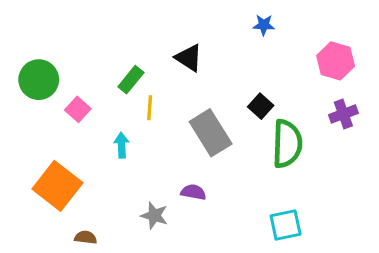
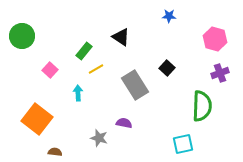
green circle: (39, 80) -> (22, 36), moved
yellow line: (150, 108) -> (96, 69), turned 56
green semicircle: (287, 144) -> (202, 106), moved

